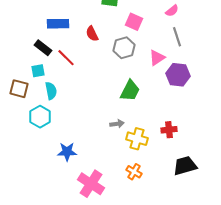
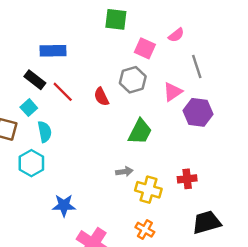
pink semicircle: (172, 11) -> (176, 35), moved
red semicircle: (92, 34) -> (101, 97), moved
cyan square: (38, 71) -> (29, 108), turned -32

